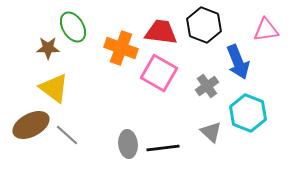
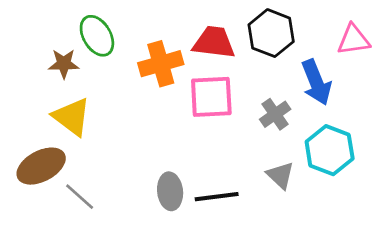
orange cross: (121, 48) -> (161, 64), turned -36
pink square: (159, 73) -> (211, 97), turned -33
gray line: (67, 135) -> (80, 197), moved

